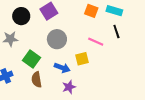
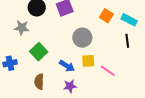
gray circle: (57, 39) -> (82, 38), moved
pink line: (96, 42) -> (108, 71), moved
brown semicircle: (37, 80) -> (39, 82), moved

